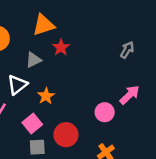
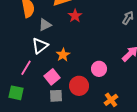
gray triangle: (34, 60) -> (45, 25), moved
pink circle: (105, 112) -> (99, 69), moved

